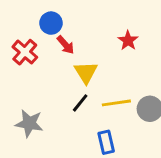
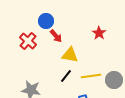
yellow triangle: (86, 72) -> (70, 55), turned -48

